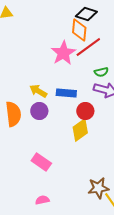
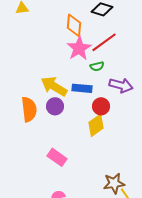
orange diamond: (79, 30) -> (74, 25), moved
green semicircle: (101, 72) -> (97, 66), moved
yellow arrow: (38, 91) -> (54, 86), size x1.5

